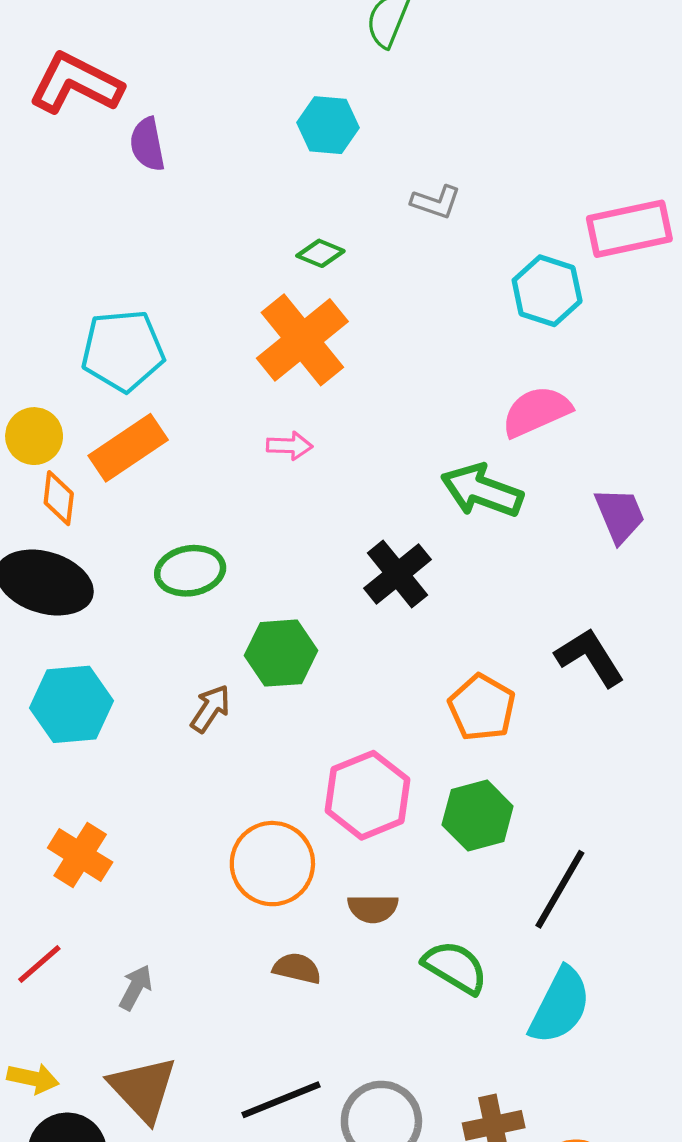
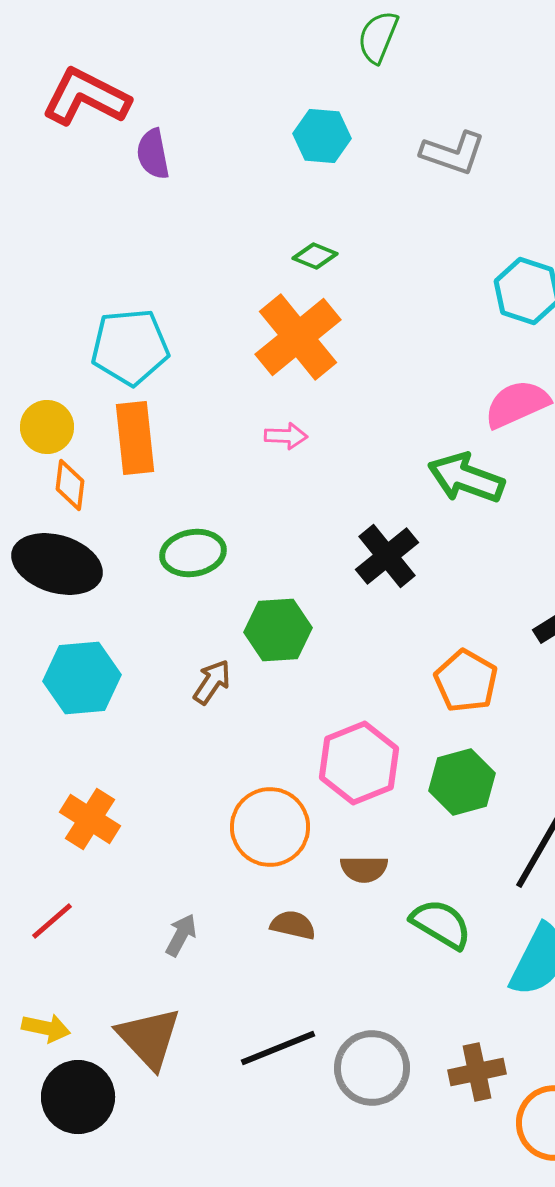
gray L-shape: (436, 202) -> (453, 153), moved, size x1.4
orange rectangle: (128, 448) -> (135, 438), turned -62
gray arrow: (136, 988) -> (181, 935), moved

